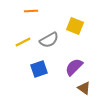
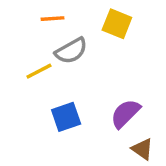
yellow square: (75, 26) -> (117, 24), moved
gray semicircle: (49, 40) -> (71, 51), moved

